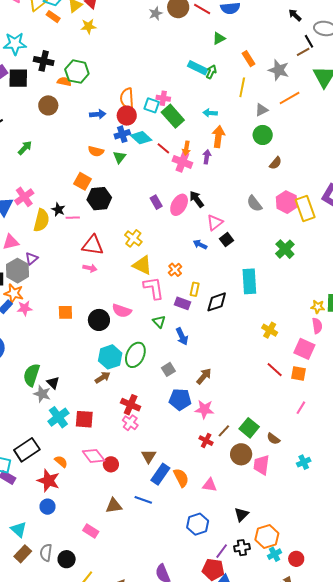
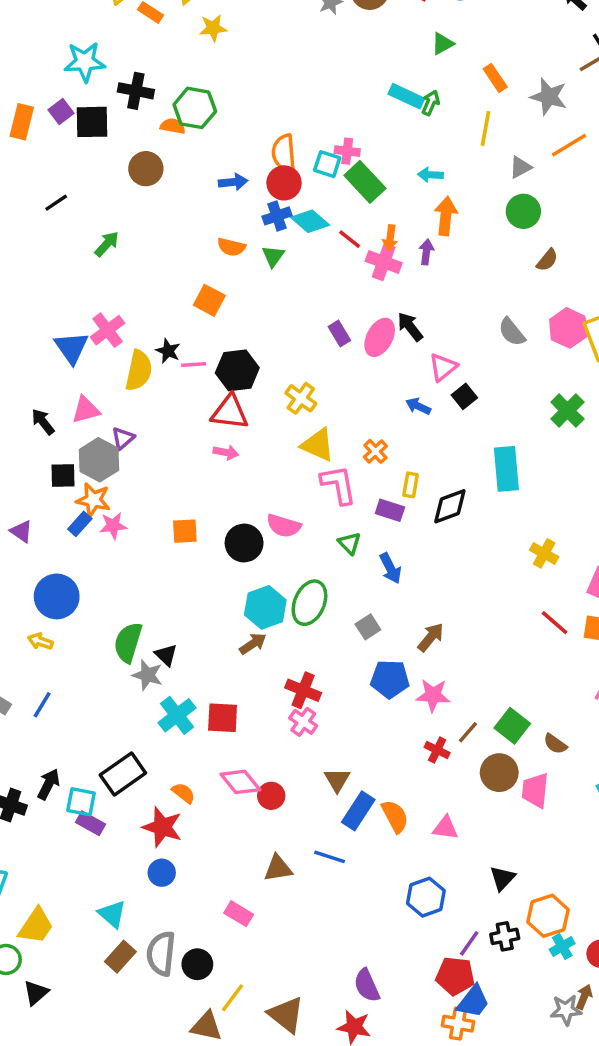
black hexagon: (99, 199) -> (237, 370), moved
gray semicircle: (46, 553) -> (161, 954), size x1.4

